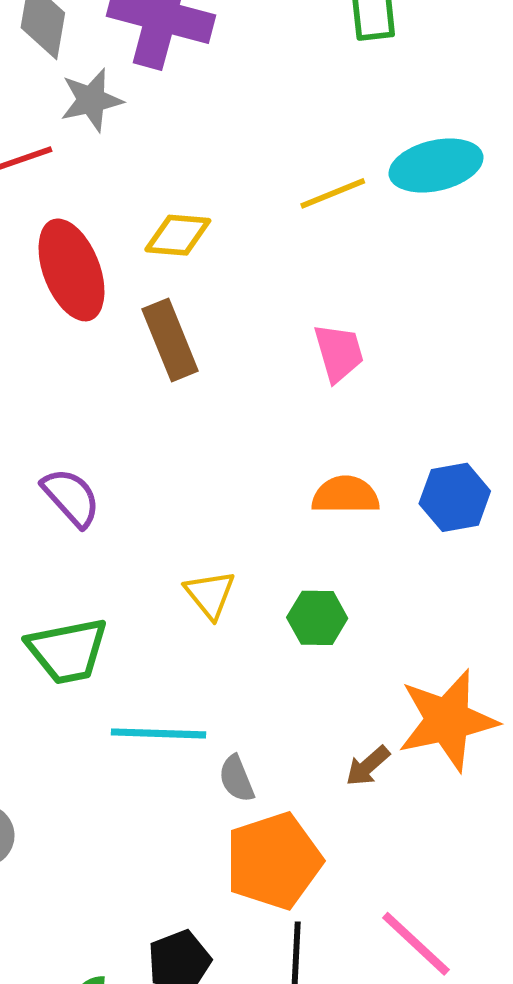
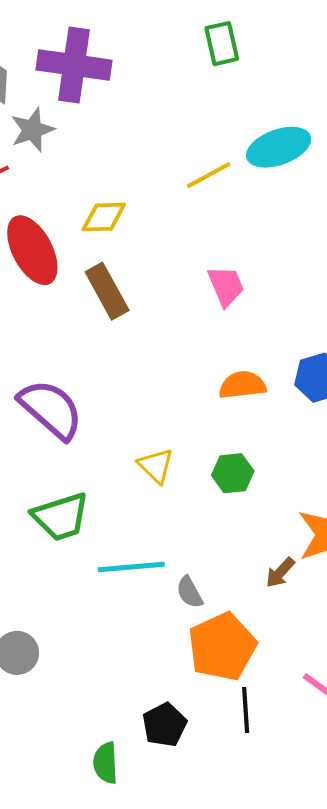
purple semicircle: (71, 497) -> (51, 409), size x1.5

